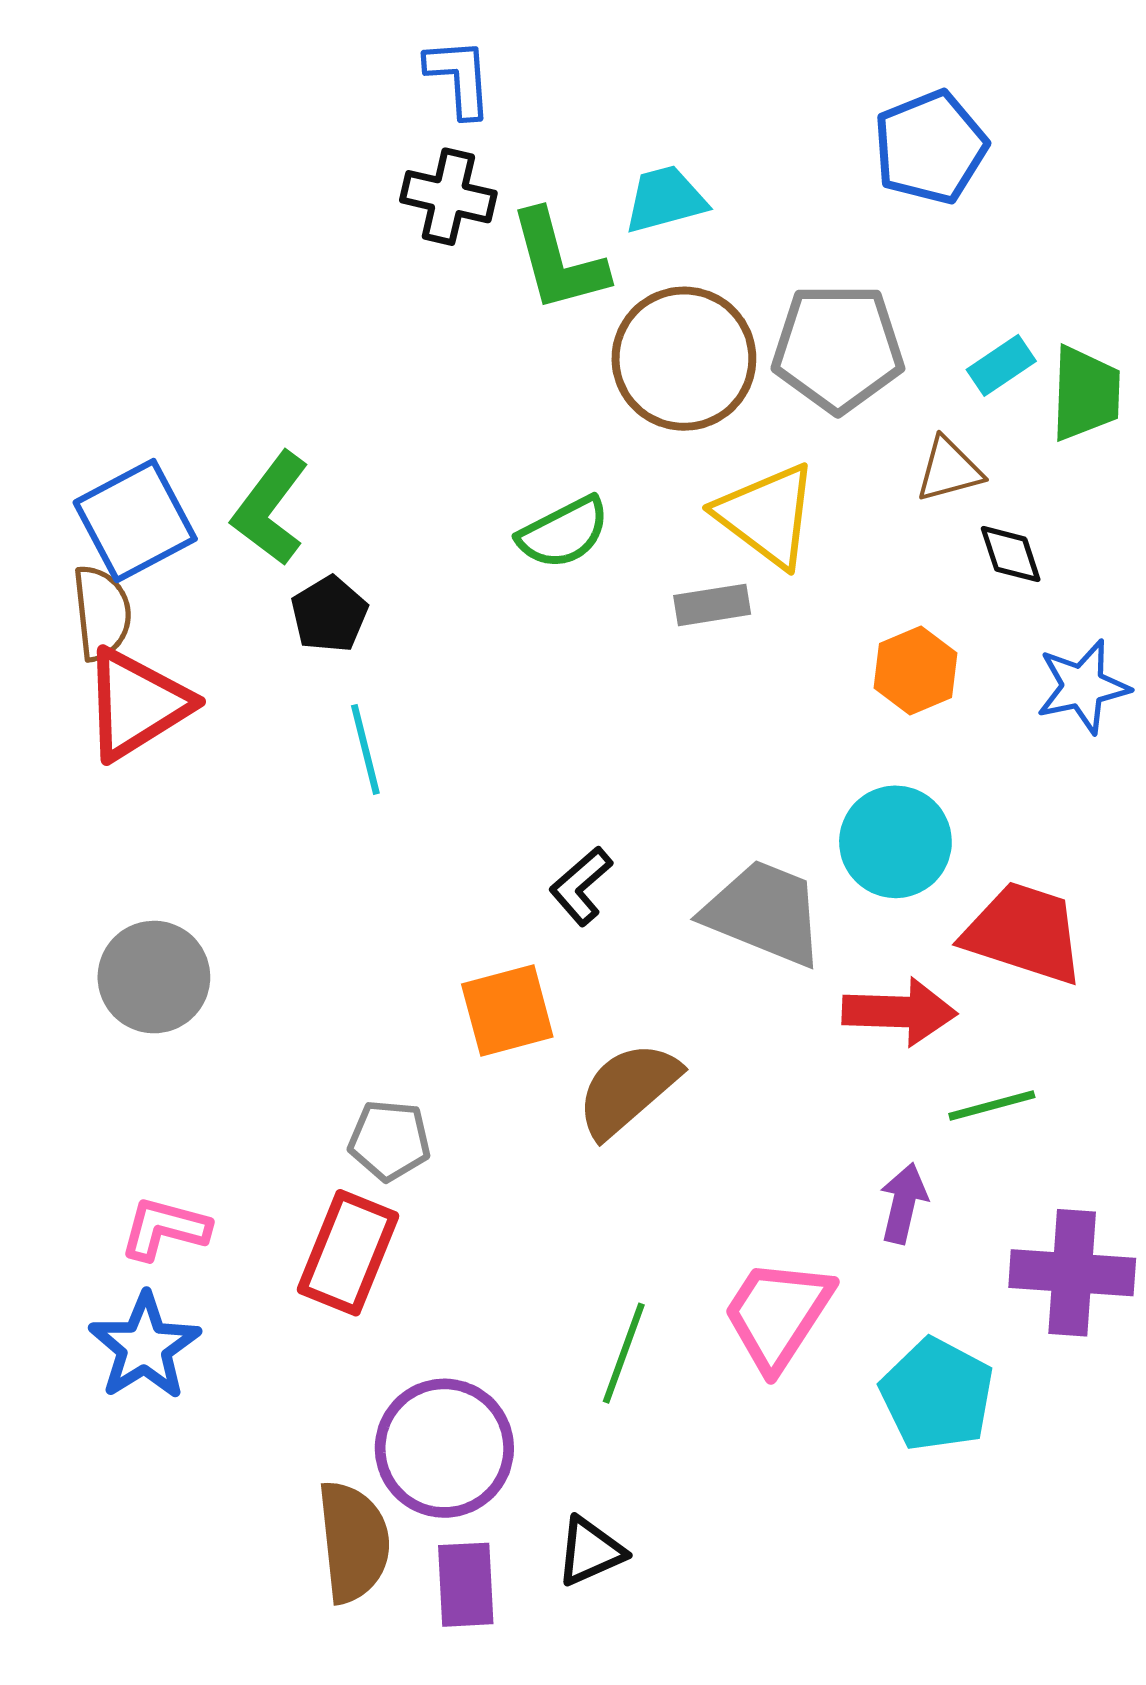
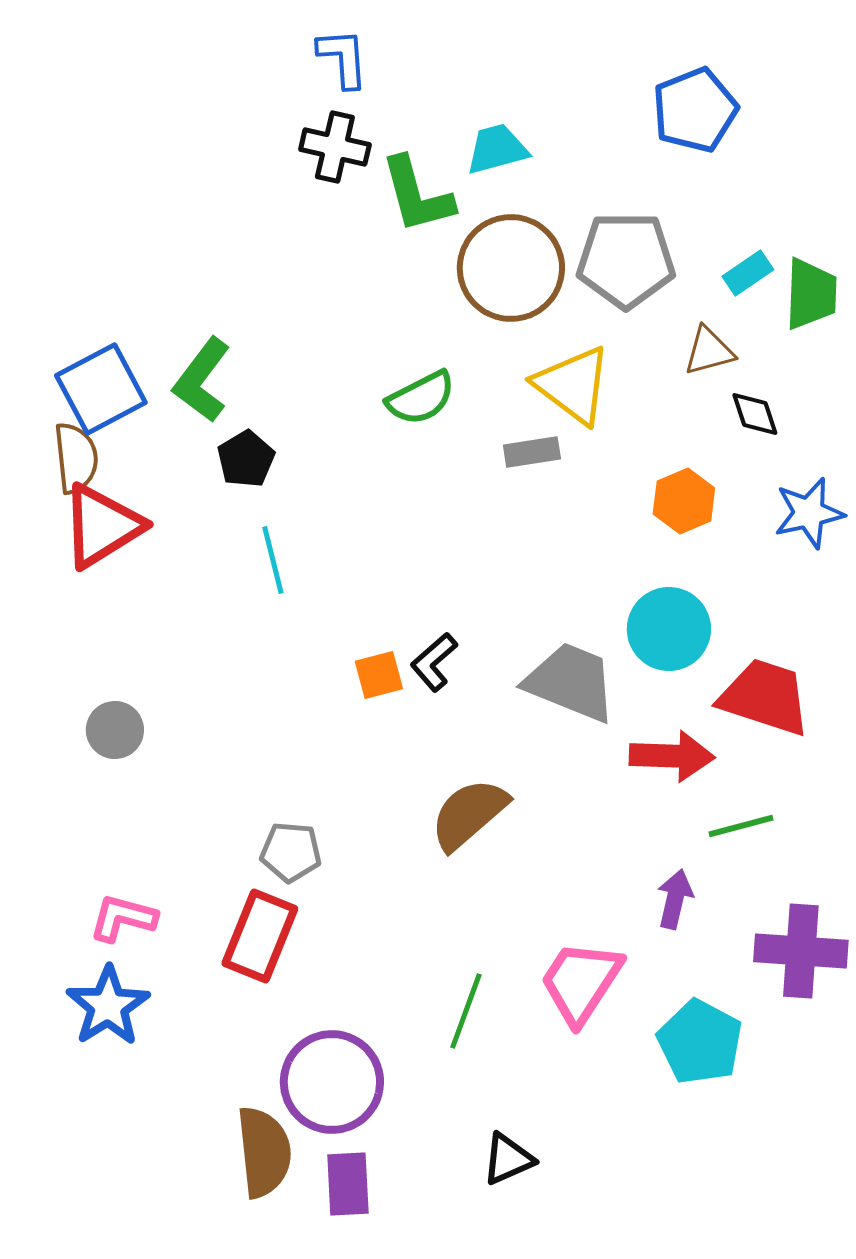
gray circle: (154, 977) -> (115, 730), size x0.7
orange square: (507, 1010) -> (379, 675), moved, size x0.7
black triangle: (590, 1551) -> (508, 1159), moved

